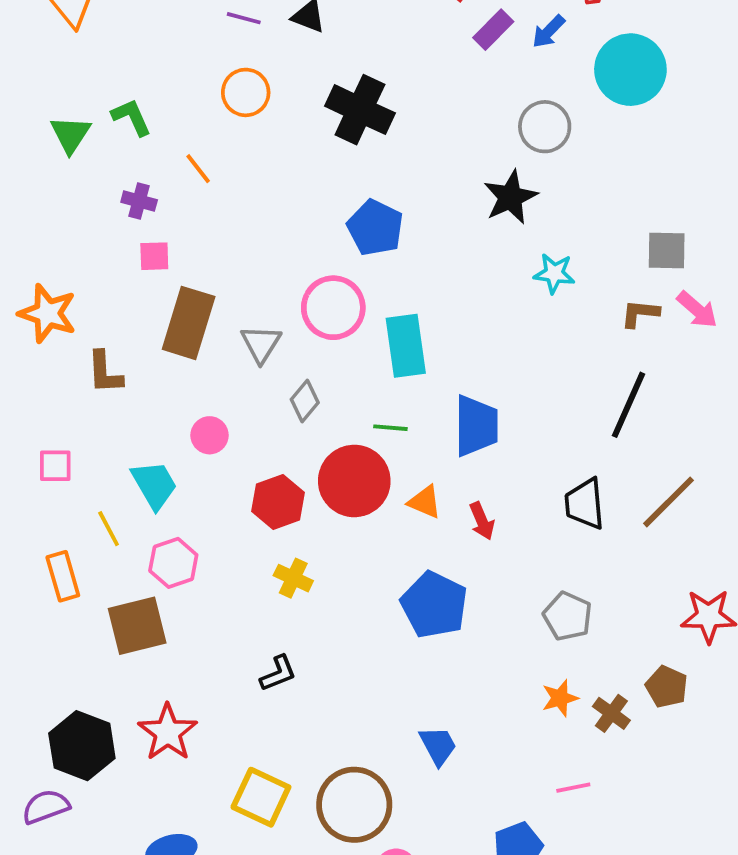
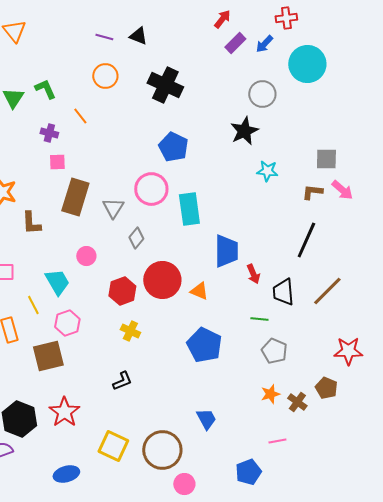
green line: (390, 428) -> (259, 319), moved
red arrow: (482, 521) -> (253, 274), moved

